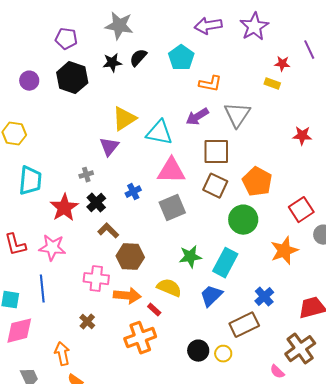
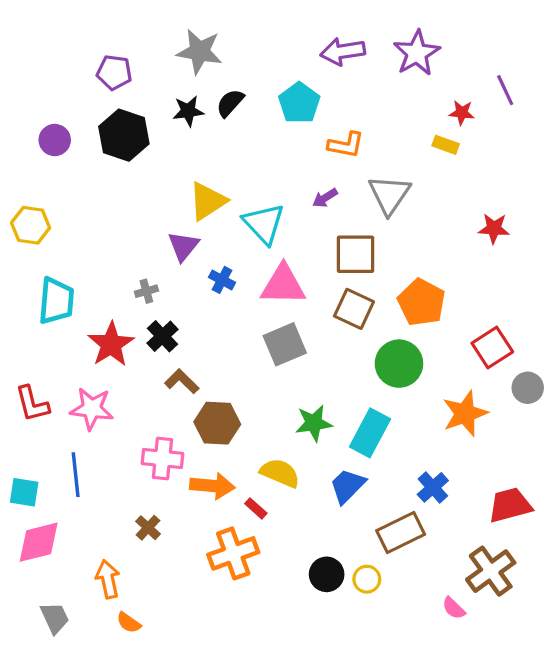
purple arrow: (197, 117) -> (325, 198), size x0.7
cyan triangle: (159, 133) -> (264, 224), turned 36
blue cross: (133, 192) -> (222, 280), moved, turned -35

